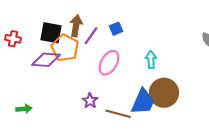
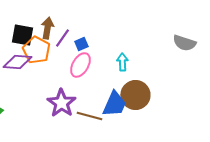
blue square: (116, 29) -> (81, 44), moved
purple star: (90, 101) -> (61, 103), size x1.8

